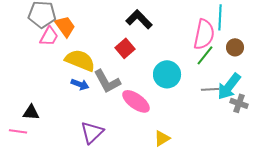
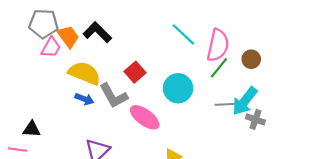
cyan line: (220, 17) -> (183, 34), moved, turned -50
black L-shape: (139, 19) -> (97, 32), moved
red square: (125, 48) -> (135, 72), moved

